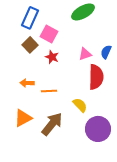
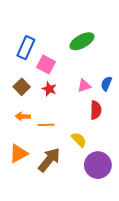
brown square: (30, 45) -> (22, 87), moved
red semicircle: (96, 77) -> (96, 110), size x0.7

